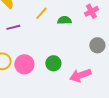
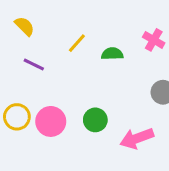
pink cross: (91, 11) -> (154, 40), turned -32
purple line: (13, 27) -> (34, 65), turned 40

